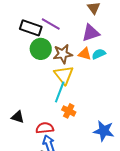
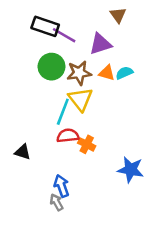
black rectangle: (31, 28) -> (45, 26), moved
purple triangle: (91, 33) -> (100, 44), moved
cyan line: (60, 92) -> (63, 112), moved
red semicircle: (45, 128) -> (68, 136), moved

